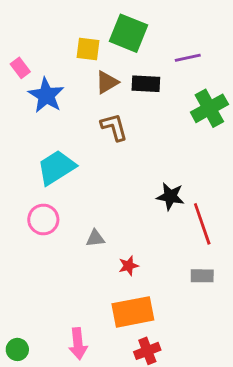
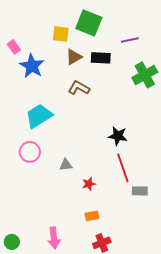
brown L-shape: (114, 127) -> (79, 88), turned -45
red line: (202, 224) -> (123, 168), moved
orange rectangle: (133, 312) -> (92, 216), size x0.5

